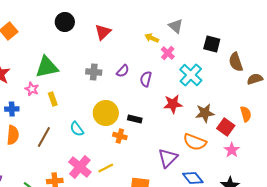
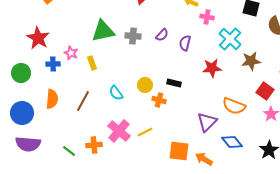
pink cross: (168, 53) -> (207, 17), turned -32
green triangle: (47, 67) -> (103, 31), moved
blue cross: (12, 109) -> (53, 64), moved
yellow circle: (106, 113) -> (145, 85), moved, size x0.6
brown star: (205, 113) -> (251, 61), moved

